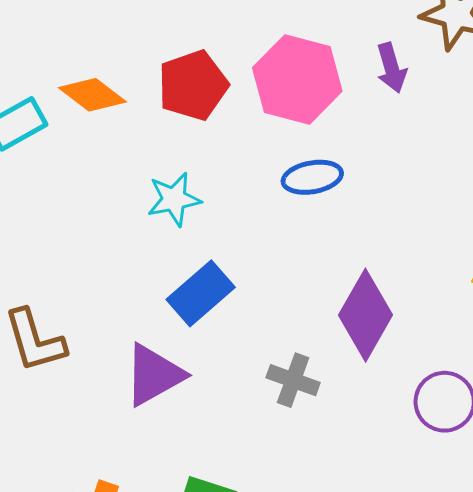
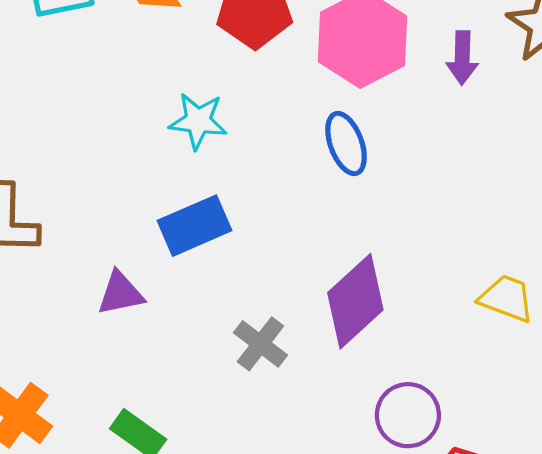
blue ellipse: (312, 177) -> (346, 144), turned 62
purple triangle: (154, 375) -> (120, 293), size x0.7

